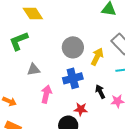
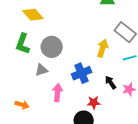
green L-shape: (19, 41) -> (23, 44), turned -40
gray circle: (73, 47) -> (52, 47), moved

